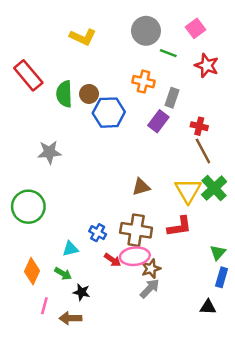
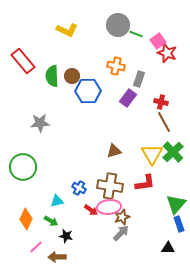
pink square: (196, 28) -> (158, 41), moved
green line: (168, 53) -> (136, 34), moved
green triangle: (218, 253) -> (176, 204), size x1.5
blue rectangle: (222, 277) -> (179, 224), turned -35
pink line: (44, 306) -> (36, 247), turned 32

